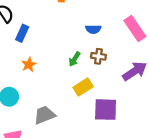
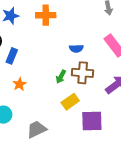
brown cross: (98, 56) -> (83, 73), size x1.5

